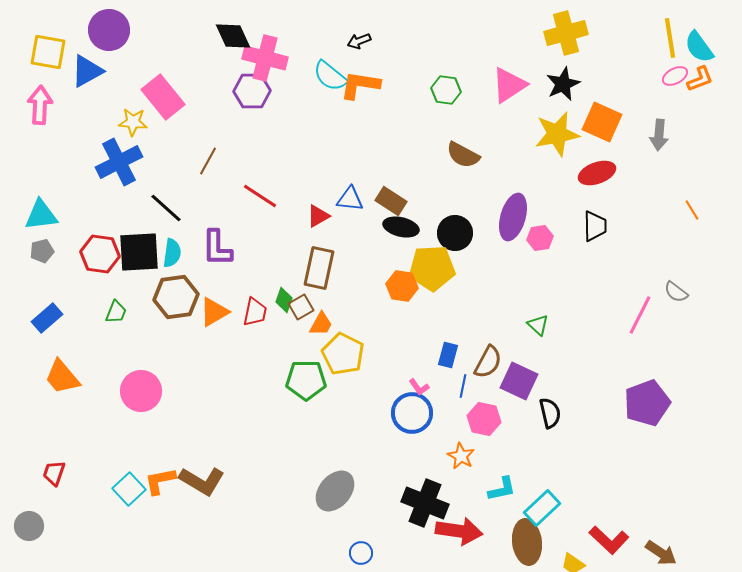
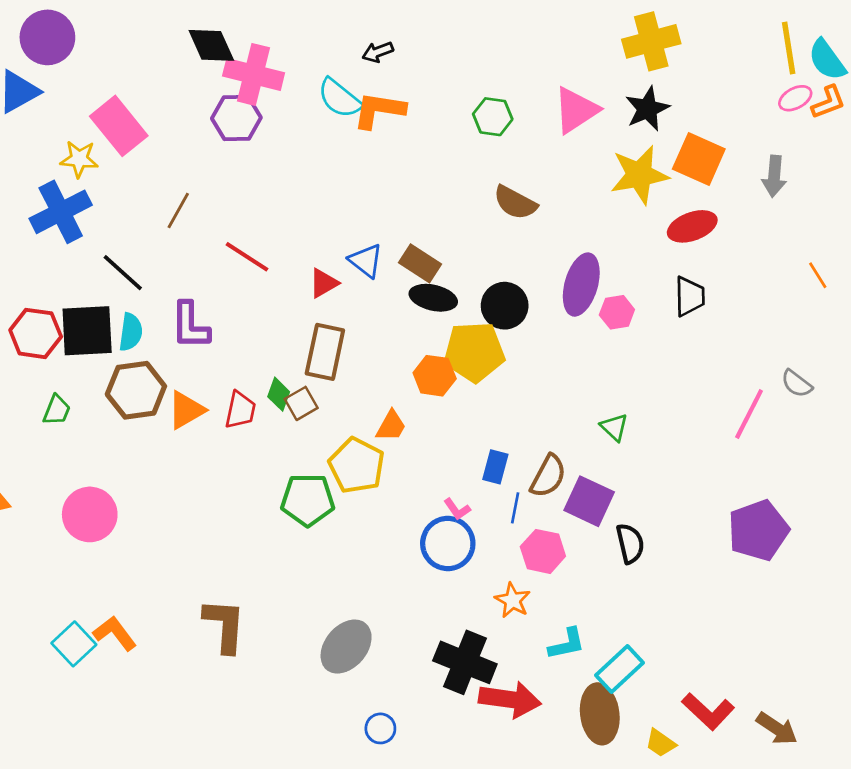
blue triangle: (350, 199) -> (366, 261), turned 32
orange trapezoid: (321, 324) -> (391, 426), moved
orange L-shape: (160, 481) -> (115, 633), turned 64
brown L-shape: (202, 481) -> (224, 625), moved, turned -117

